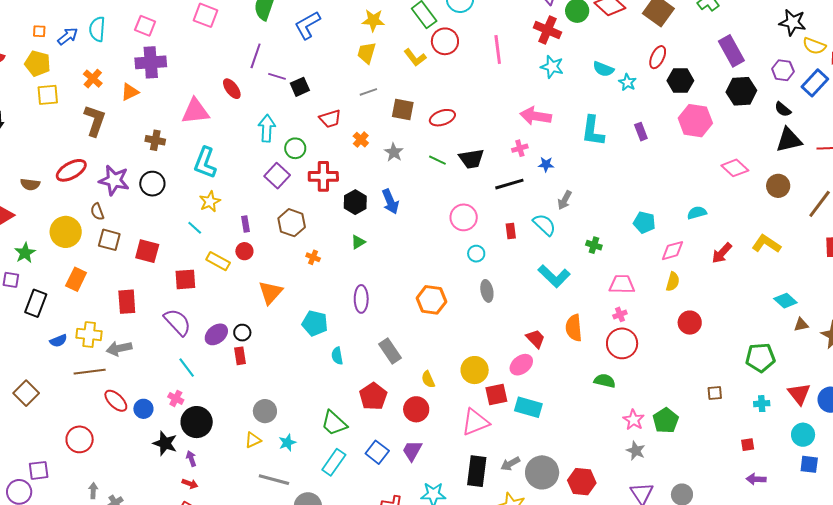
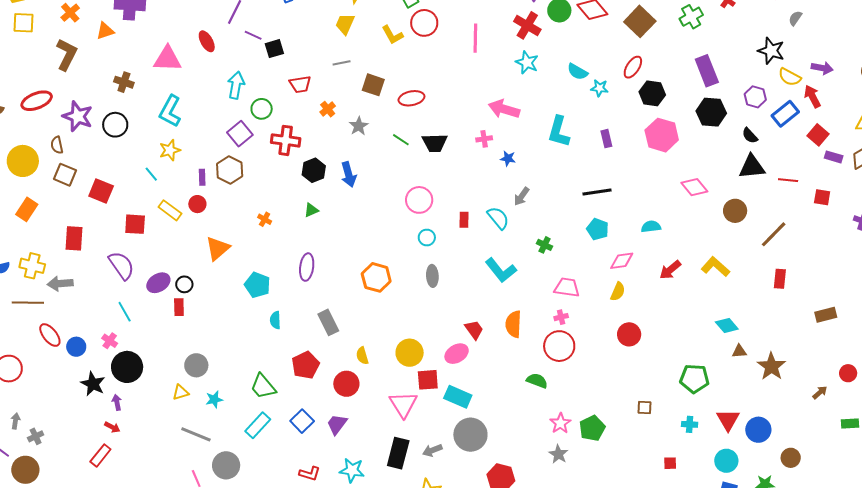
cyan star: (627, 82) -> (600, 88), turned -30
black line: (509, 184) -> (597, 192), moved
brown hexagon: (292, 223) -> (230, 170), moved
pink triangle: (475, 422) -> (403, 404), turned -48
gray circle: (542, 472) -> (470, 435), moved

